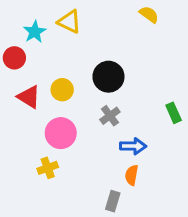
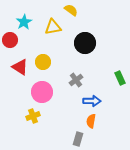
yellow semicircle: (149, 14) -> (71, 10), moved
yellow triangle: (69, 22) -> (53, 27), moved, turned -36
black circle: (108, 77) -> (85, 43), moved

